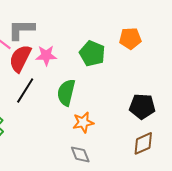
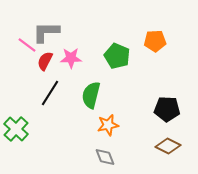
red semicircle: (20, 58) -> (45, 61), size x0.7
brown diamond: (143, 143) -> (168, 146), turned 50

